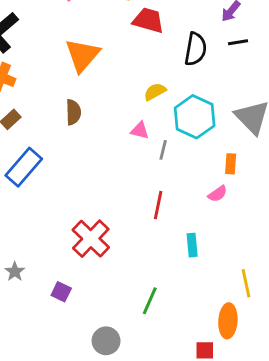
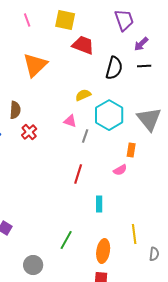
brown semicircle: (73, 112) -> (15, 110), moved
red cross: (91, 239) -> (29, 132), moved, size x0.6
orange ellipse: (228, 321) -> (103, 251), moved

